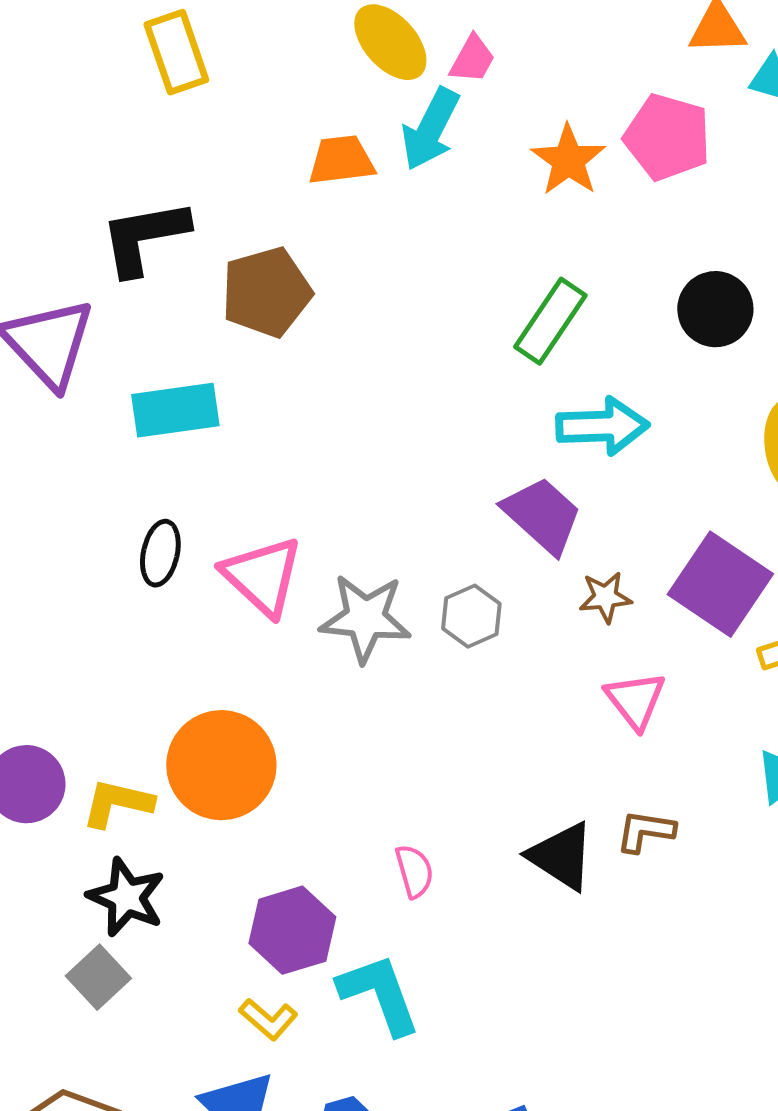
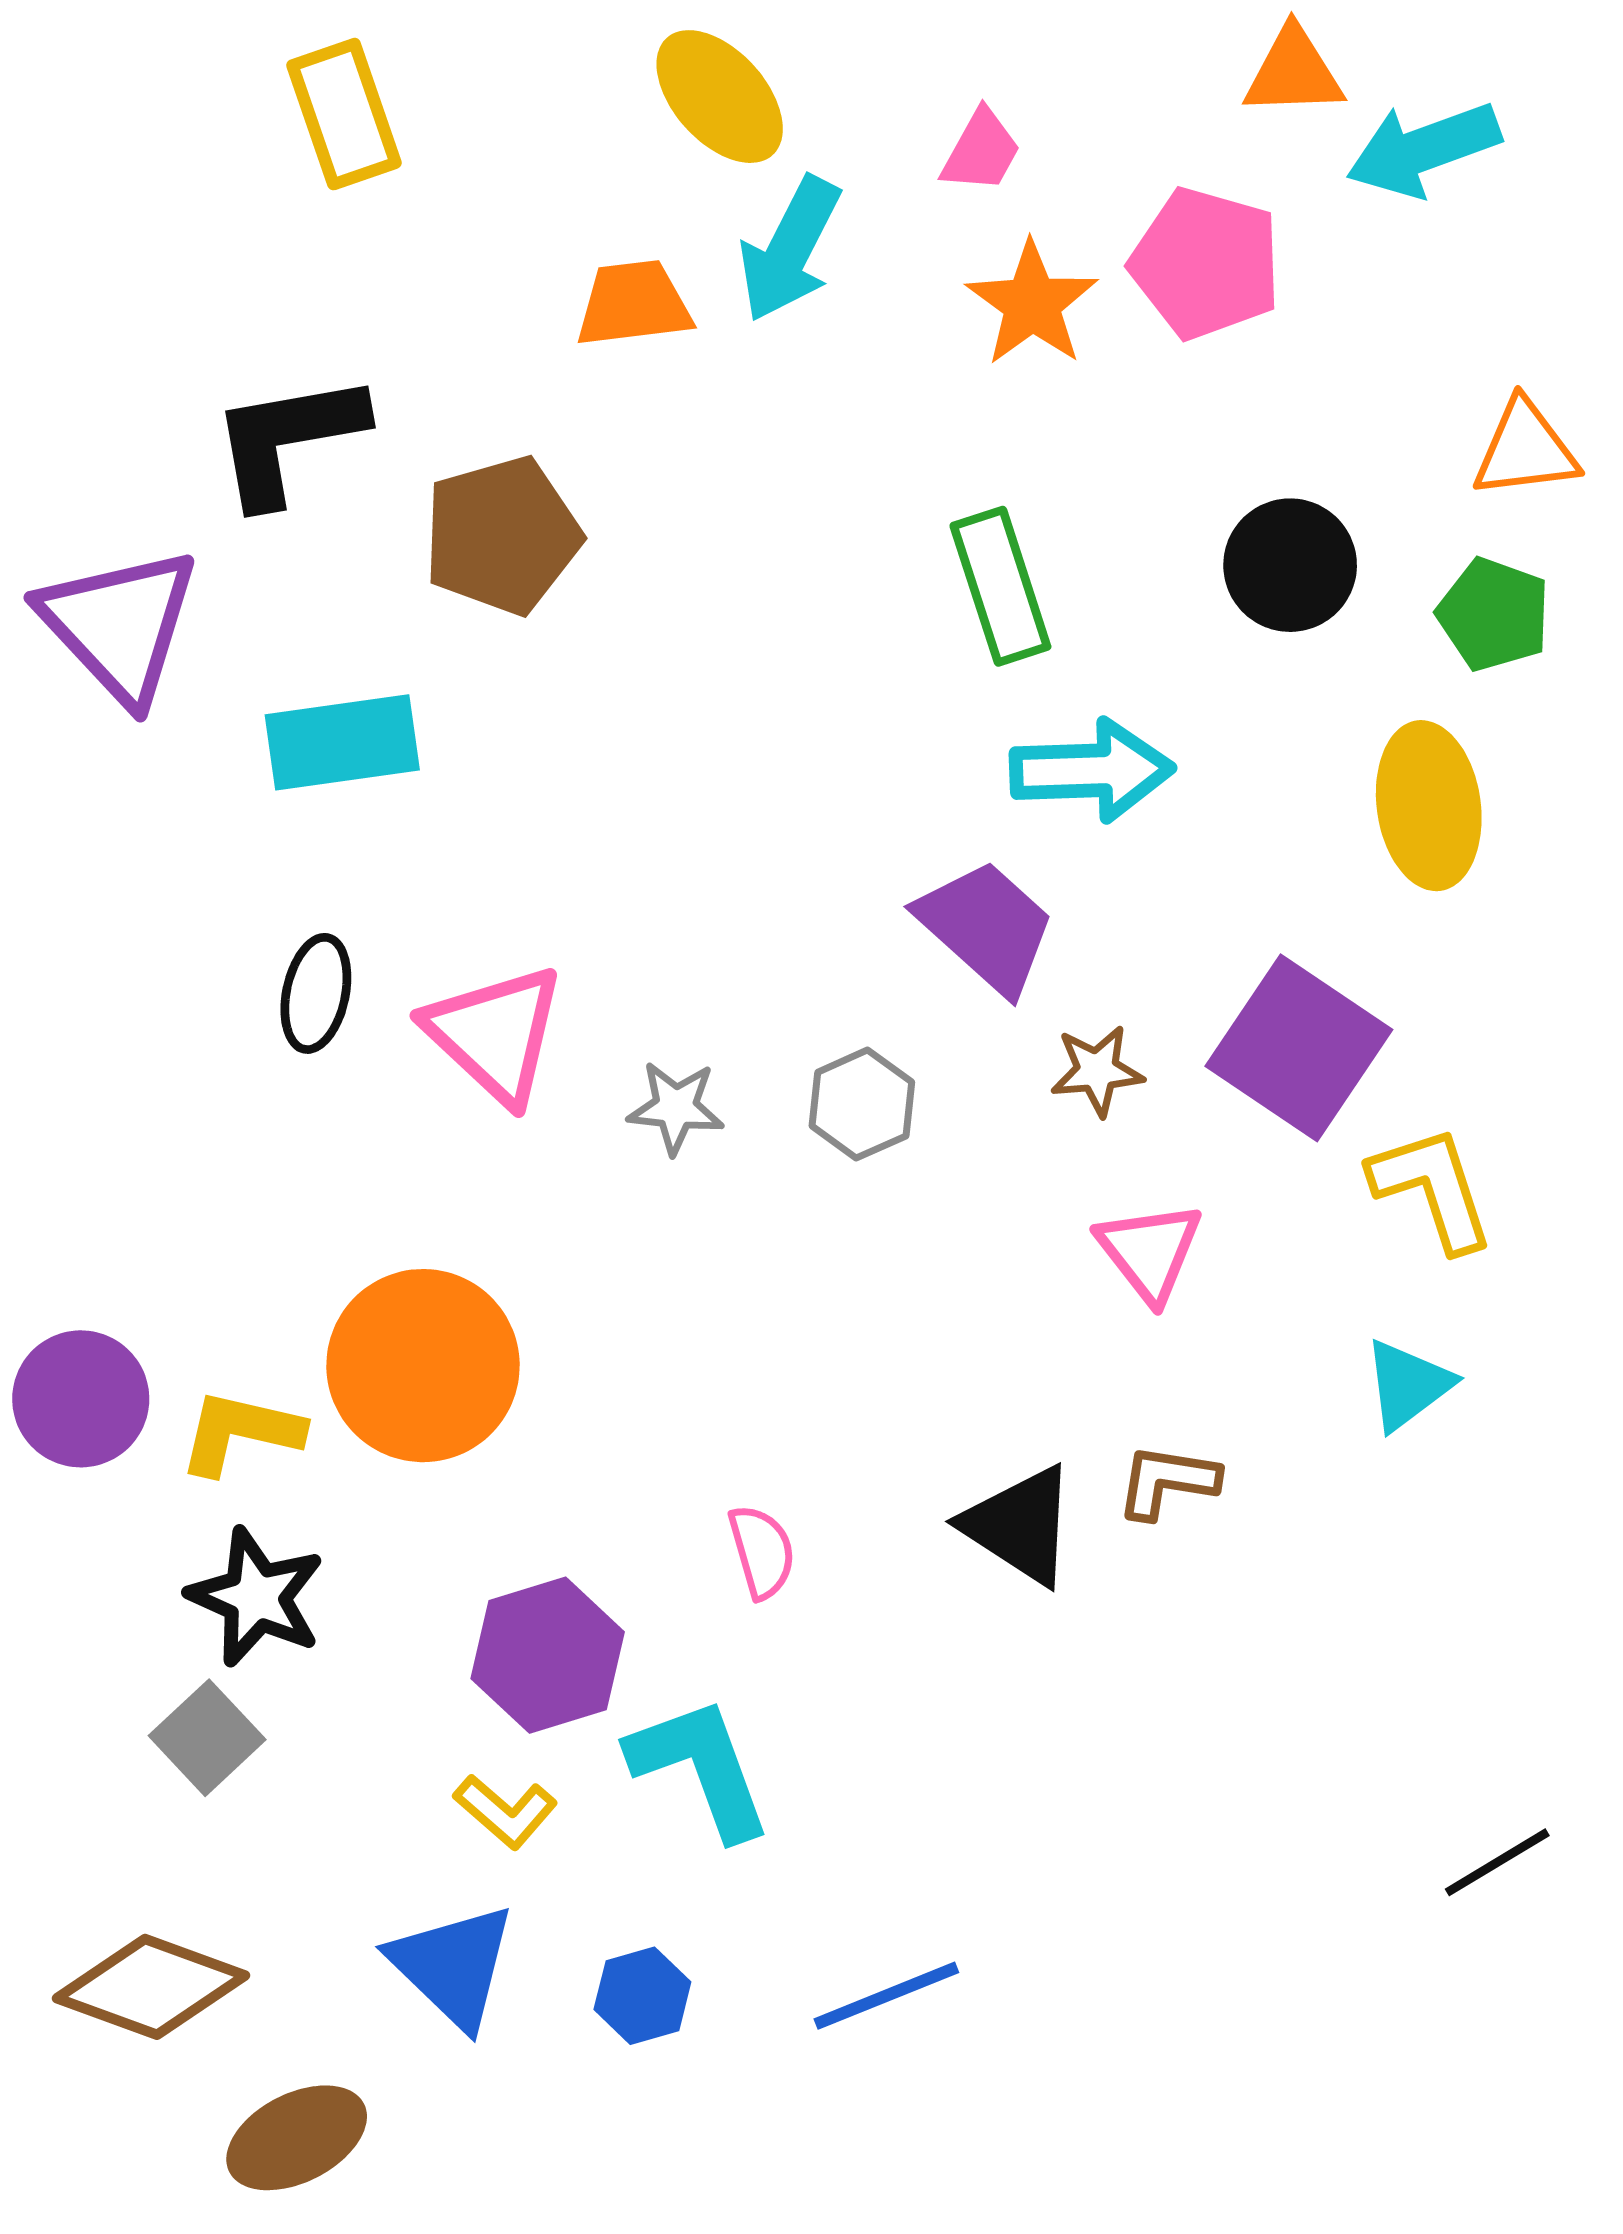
pink trapezoid: (472, 59) -> (981, 151), moved
green rectangle: (550, 321) -> (1000, 586), turned -52
gray star: (365, 618) -> (676, 1108), size x0.6

